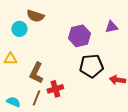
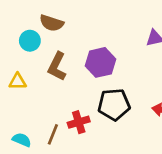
purple hexagon: (79, 36) -> (100, 62), moved
black pentagon: (91, 66) -> (114, 104), moved
brown L-shape: (36, 73) -> (57, 66), moved

